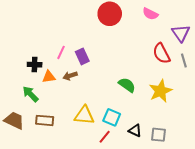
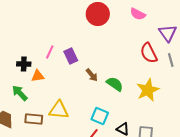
brown arrow: (70, 76) -> (92, 75), moved, turned -112
yellow triangle: (84, 115) -> (59, 110), moved

